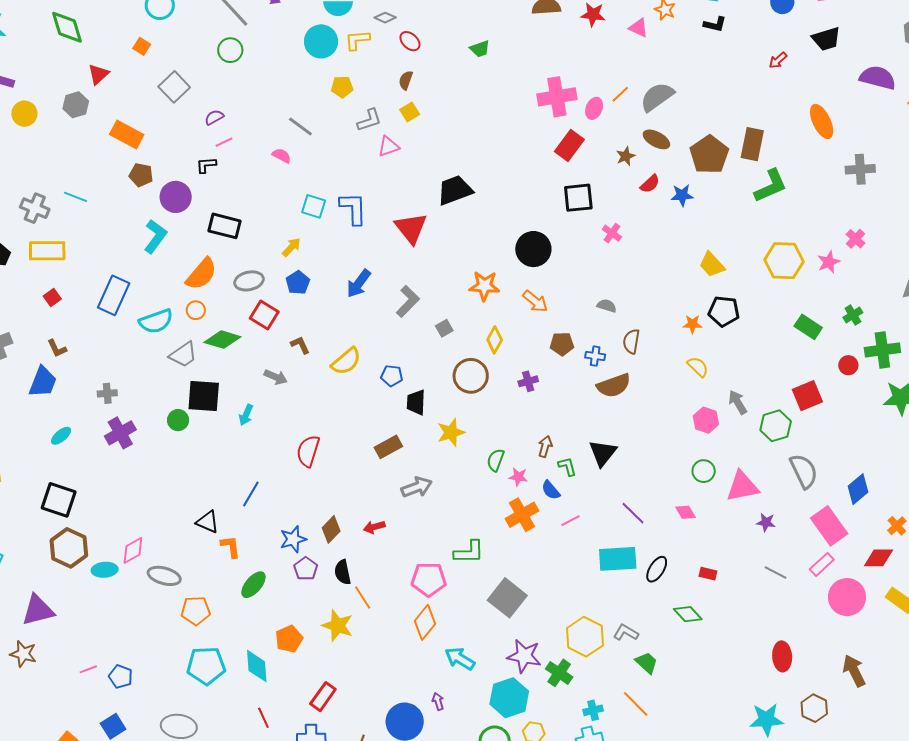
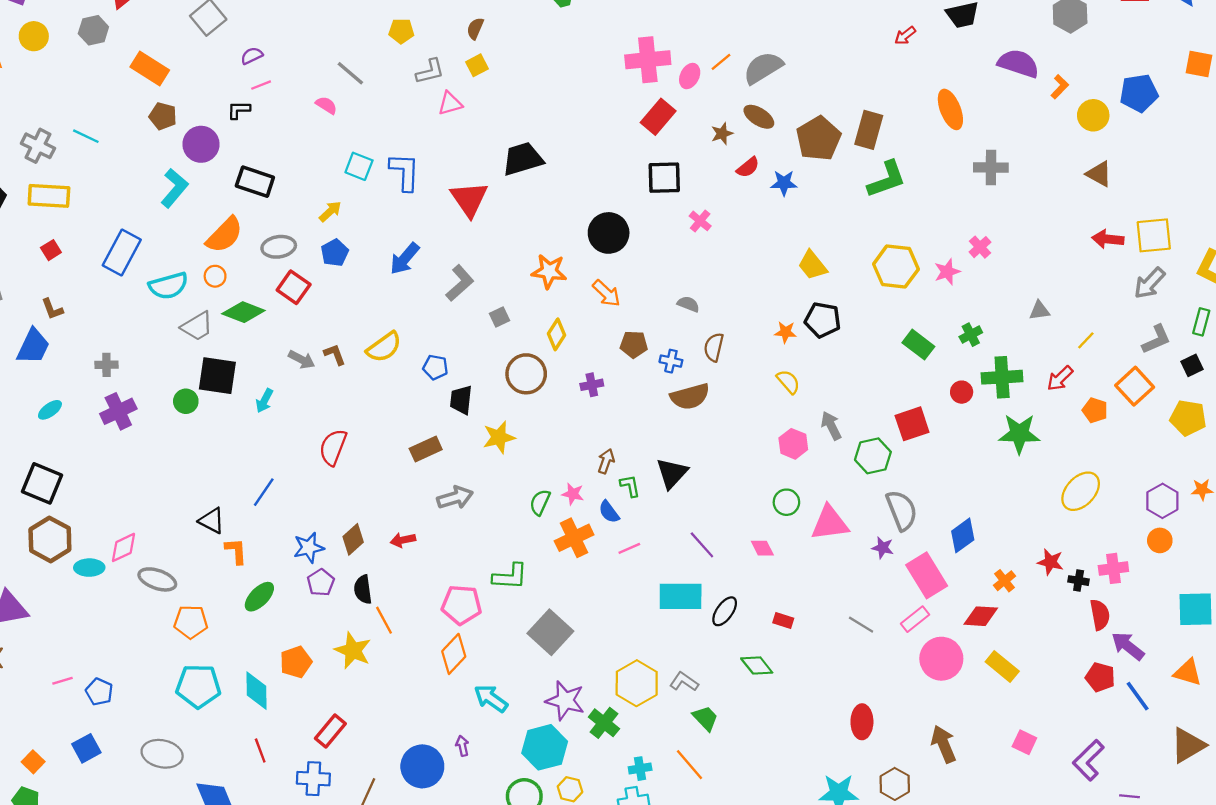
brown L-shape: (300, 345) -> (335, 355), moved
green semicircle: (496, 460) -> (540, 502), moved
purple star: (766, 522) -> (883, 548), moved

